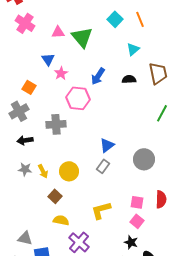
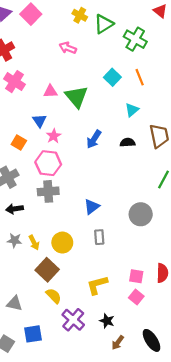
orange square: (29, 87) -> (19, 142), moved
pink hexagon: (78, 98) -> (48, 163), moved
blue triangle: (107, 145) -> (92, 207), moved
gray circle: (144, 159) -> (141, 214), moved
gray rectangle: (103, 166) -> (99, 237), turned -40
brown square: (55, 196) -> (47, 270), size x1.5
yellow semicircle: (61, 220) -> (54, 296), turned 35
gray triangle: (25, 238) -> (14, 303), moved
black star: (131, 242) -> (107, 321), moved

